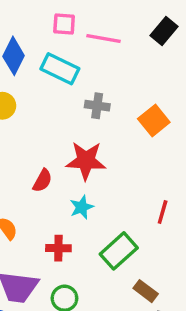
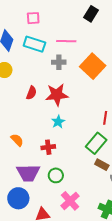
pink line: (104, 39) -> (66, 41), moved
orange square: (154, 120) -> (93, 66), size x1.4
red semicircle: (42, 181) -> (31, 93), moved
green rectangle: (119, 251) -> (96, 143), moved

